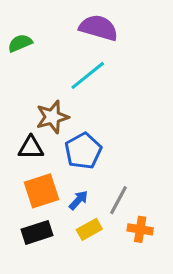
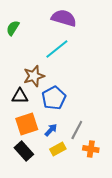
green semicircle: (20, 43) -> (13, 28), turned -35
black rectangle: (37, 232) -> (24, 151), turned 66

